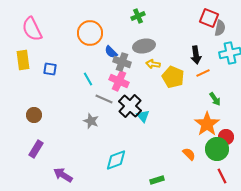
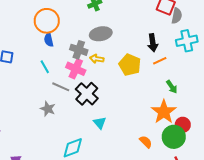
blue semicircle: (111, 52) -> (49, 40), moved, turned 32
yellow arrow: (153, 64) -> (97, 59), moved
cyan triangle: (143, 116) -> (100, 123), moved

